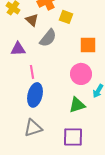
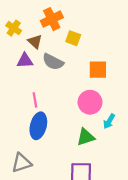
gray semicircle: (48, 38) -> (53, 62), turned 78
purple triangle: (18, 49) -> (25, 61), moved
gray triangle: (33, 128) -> (22, 163), moved

